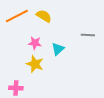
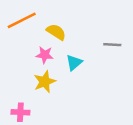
yellow semicircle: (44, 16) -> (56, 32), moved
yellow star: (35, 64) -> (45, 82), turned 30

